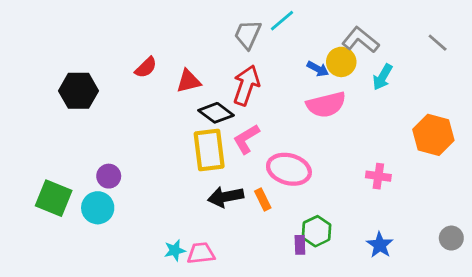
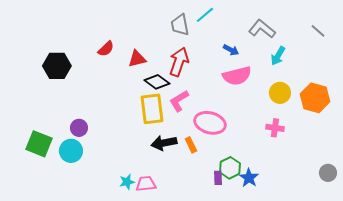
gray trapezoid: (248, 34) -> (180, 25), turned -35
yellow circle: (341, 62) -> (280, 93), moved
blue star: (380, 245) -> (249, 178), moved

